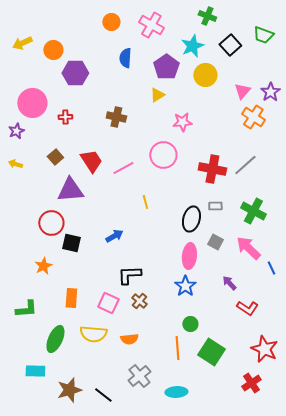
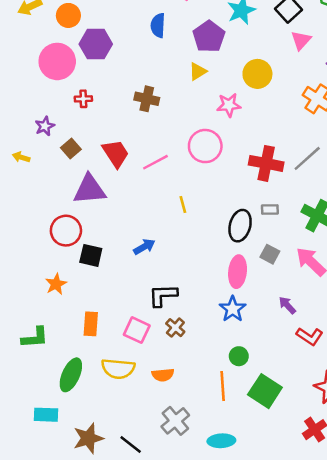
yellow circle: (205, 75) -> (257, 74), moved
pink triangle: (242, 91) -> (301, 40), moved
pink circle: (32, 103) -> (57, 61), moved
purple star: (16, 131) -> (45, 126), moved

